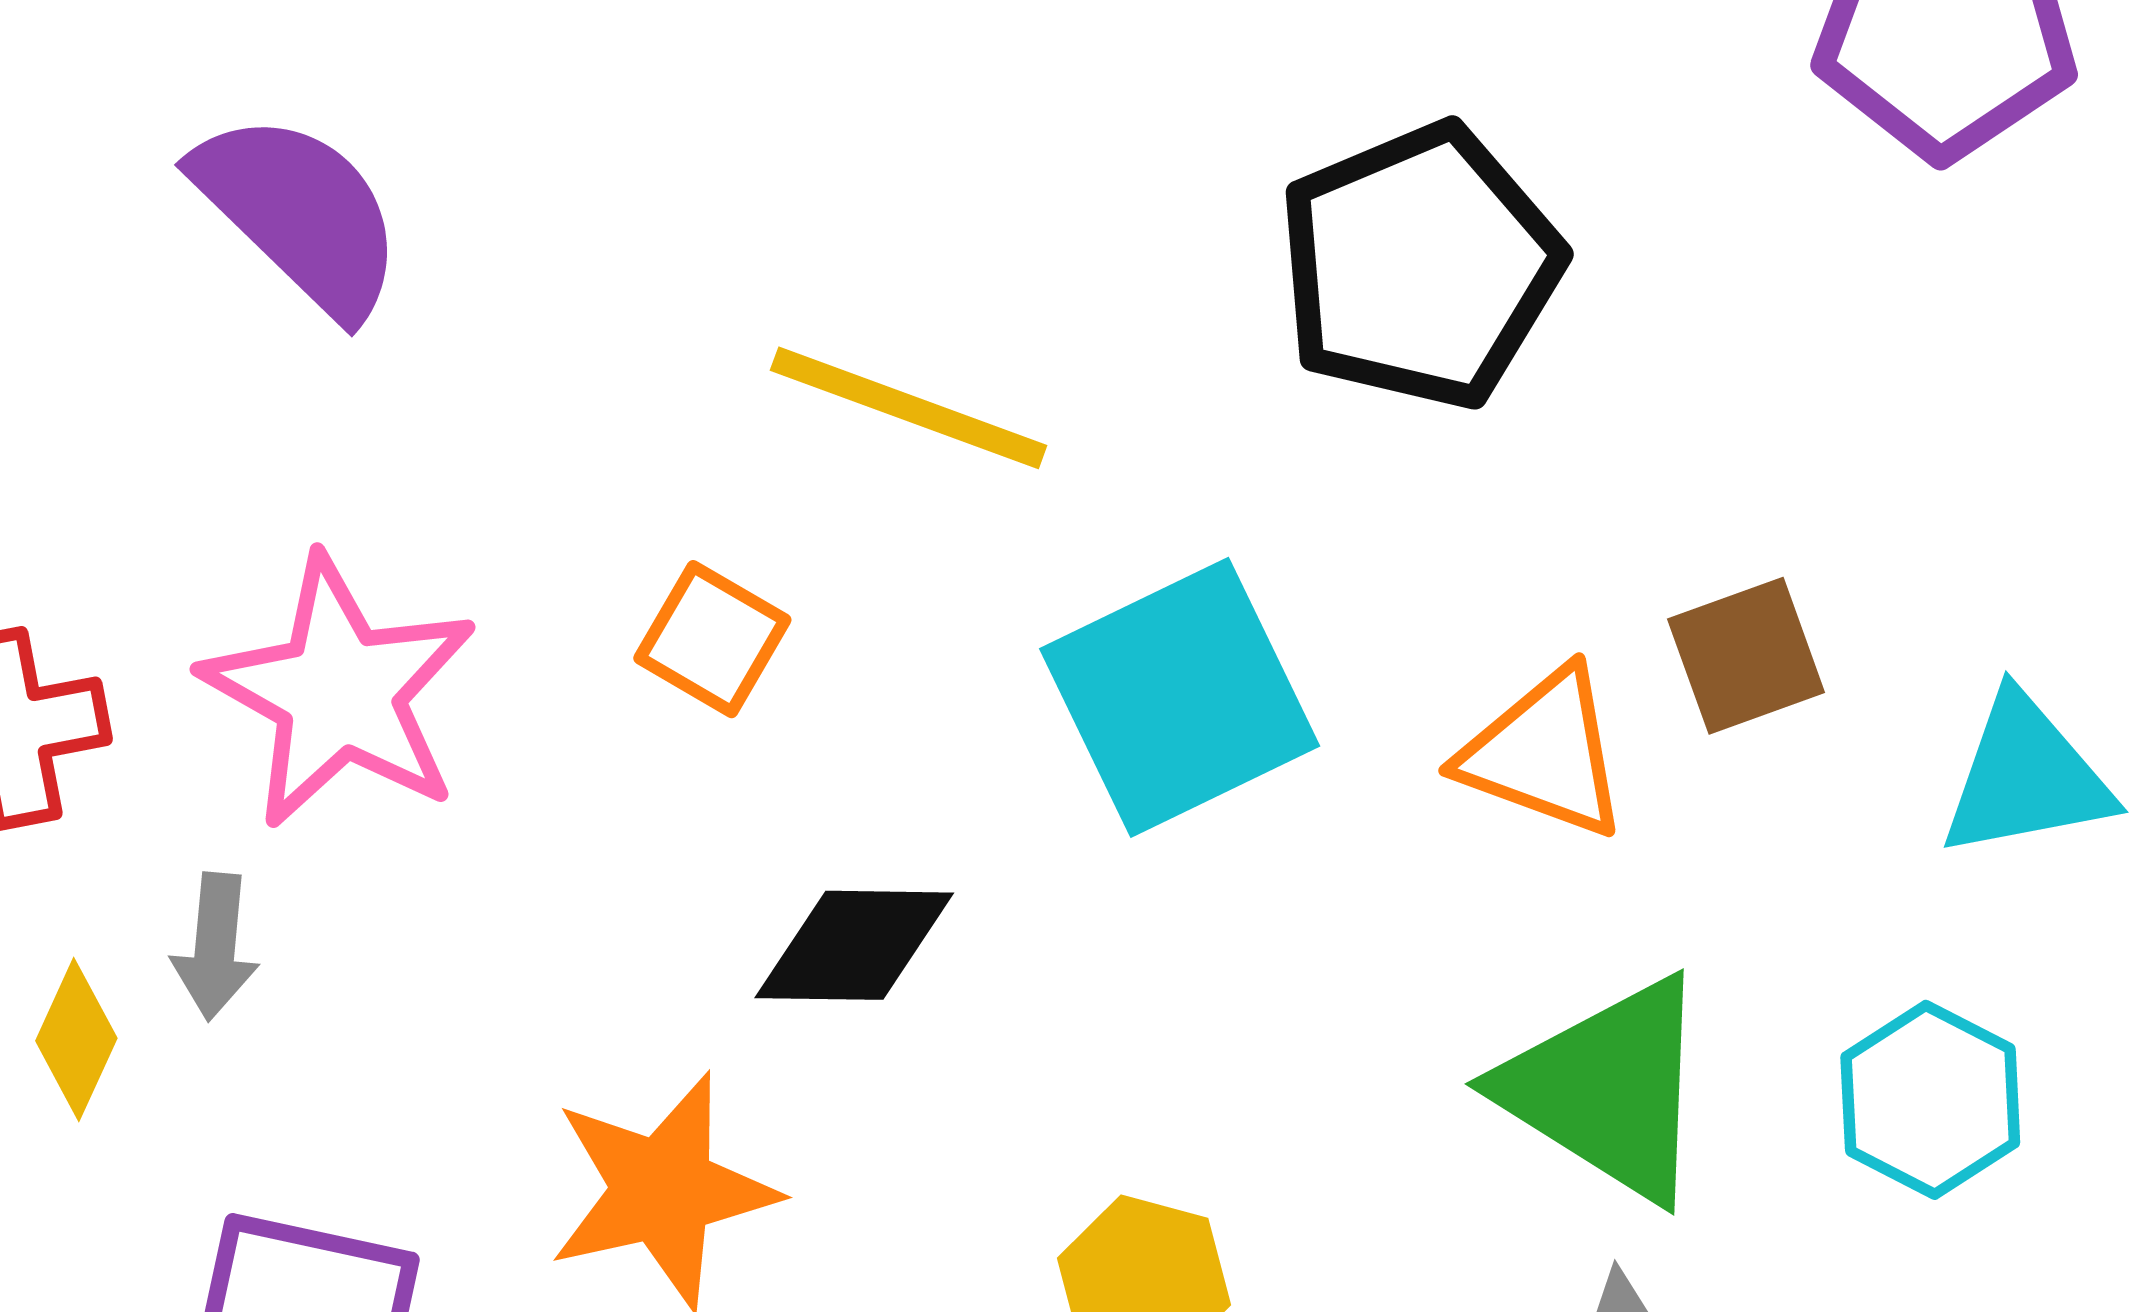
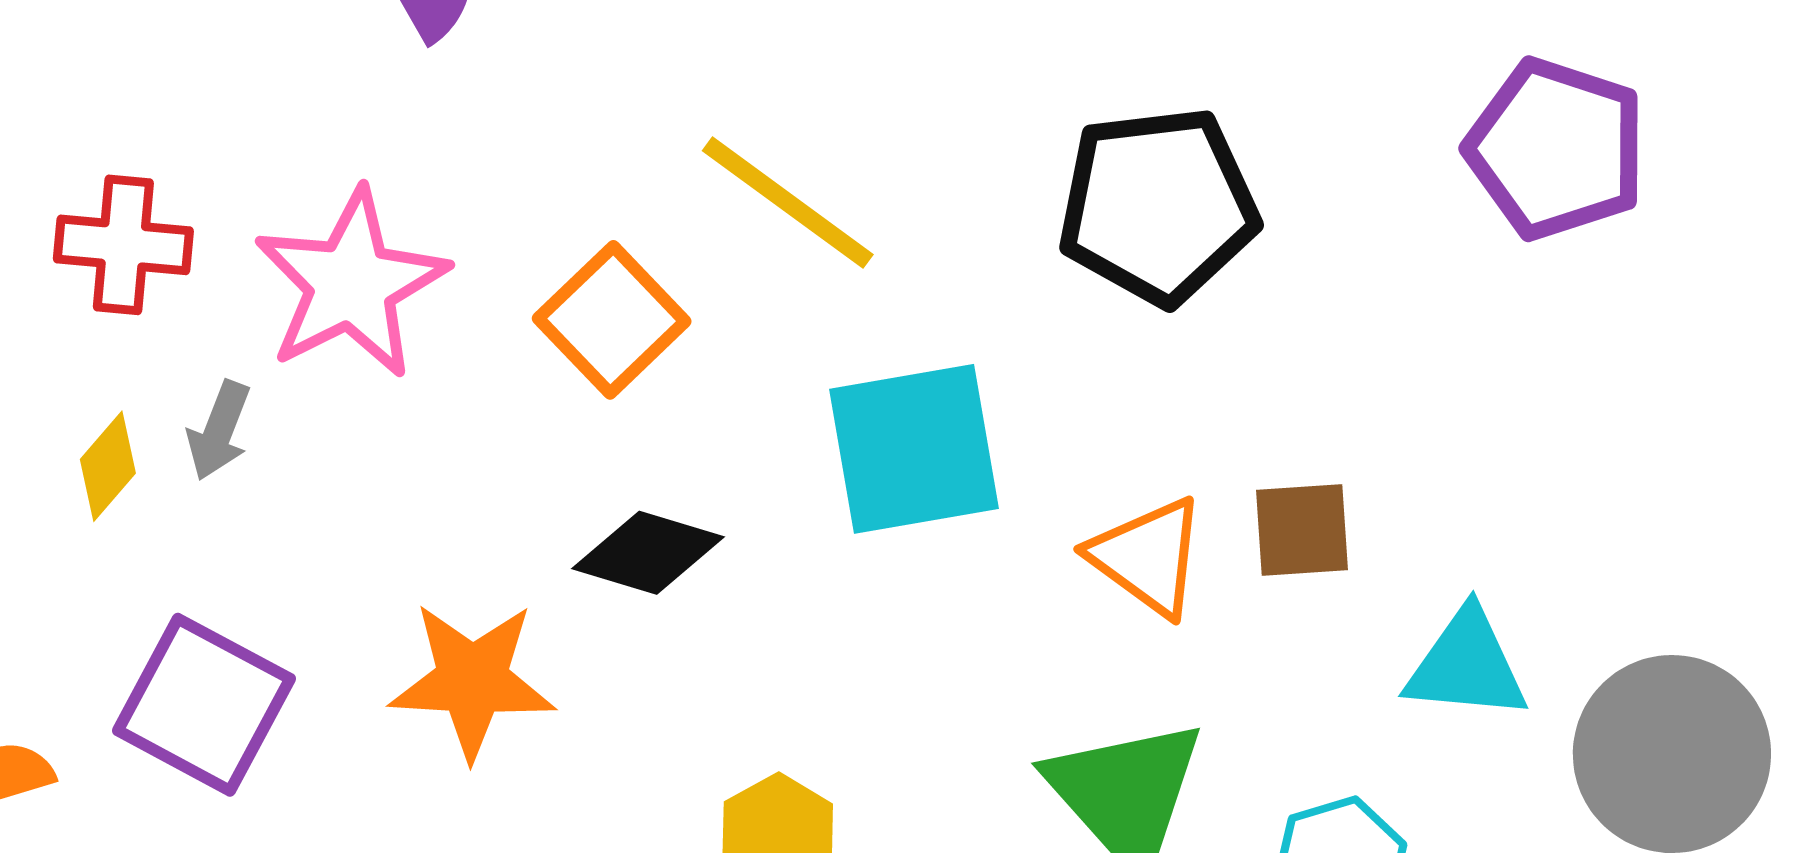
orange square: (712, 639) -> (612, 320), size x1.4

